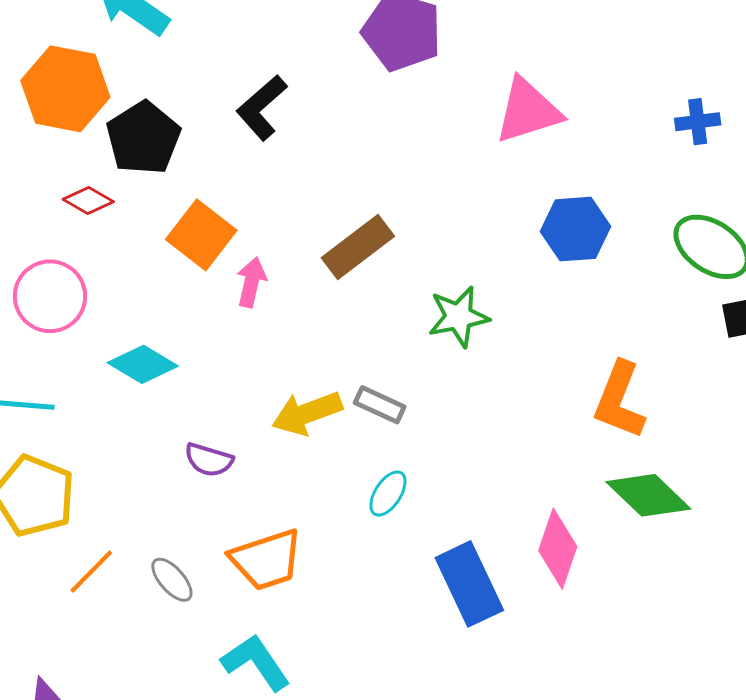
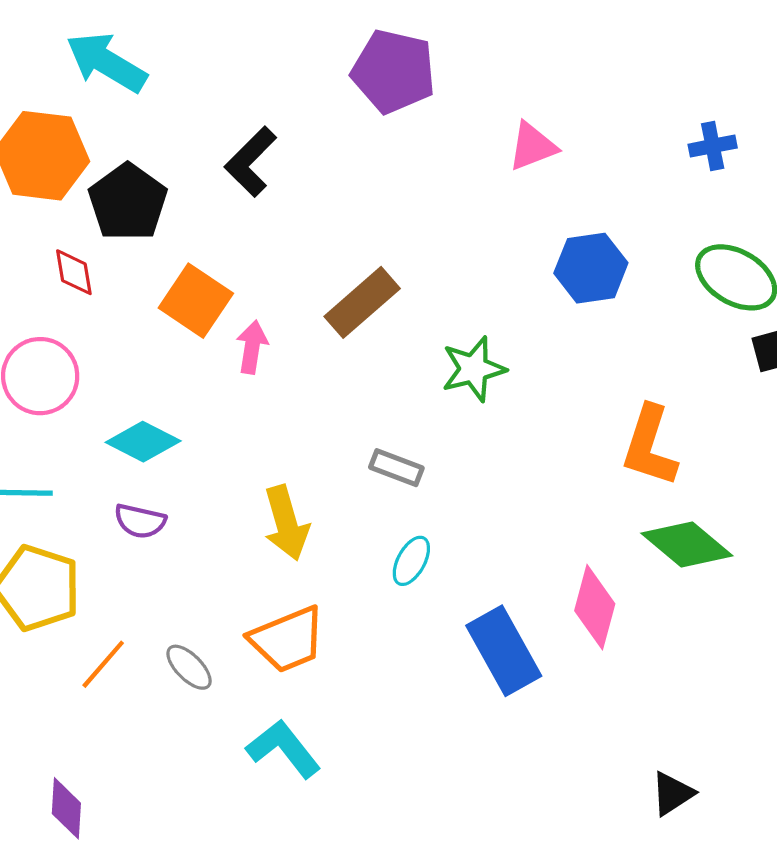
pink triangle: (528, 111) -> (532, 146), size x0.7
red diamond: (88, 201) -> (74, 272), turned 54
yellow arrow: (307, 413) -> (286, 523), moved, turned -82
purple semicircle: (209, 460) -> (140, 521), moved

